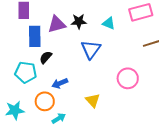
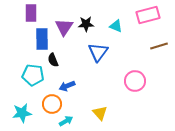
purple triangle: (57, 24) -> (64, 27), turned -42
black semicircle: (46, 57) -> (53, 60), turned -64
yellow triangle: (93, 100) -> (100, 113), moved

